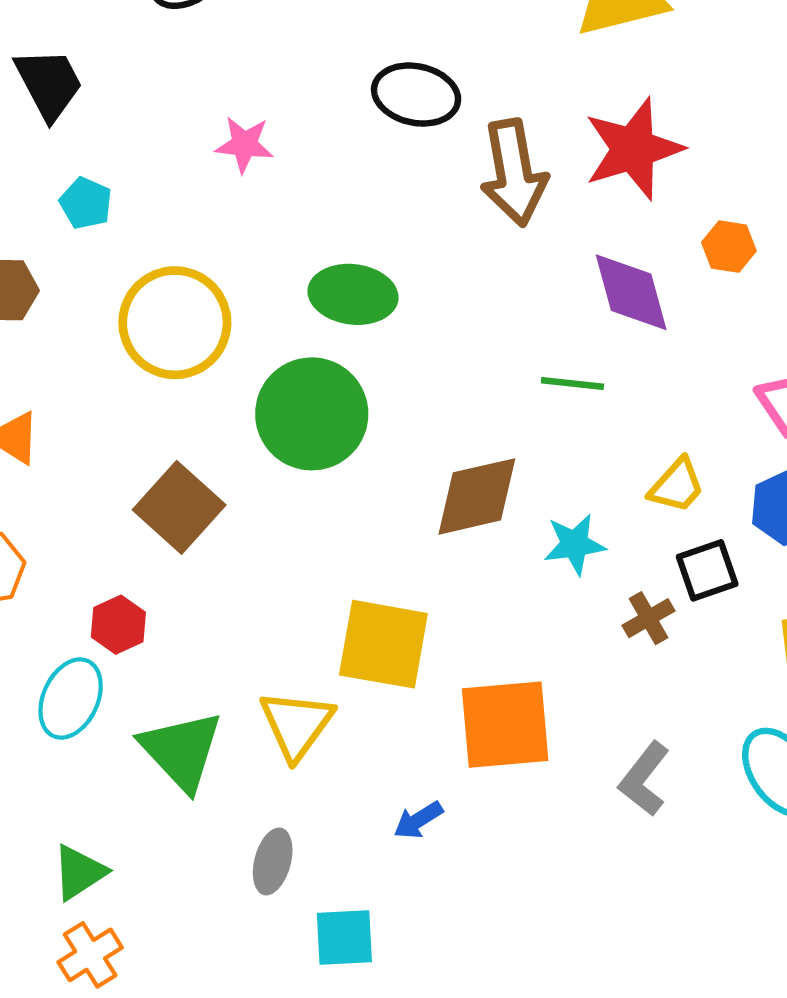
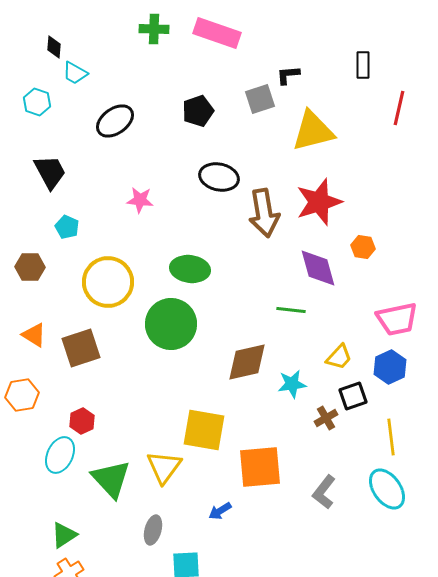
brown square: (179, 507) -> (81, 348), moved, turned 30

